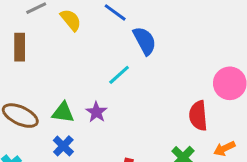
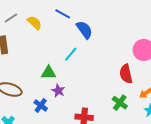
green triangle: (63, 112) -> (48, 73), moved
purple star: (96, 112) -> (58, 91), moved

